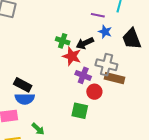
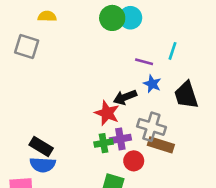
green cross: (63, 41) -> (104, 143), moved, turned -32
purple cross: (83, 75) -> (120, 139), turned -35

